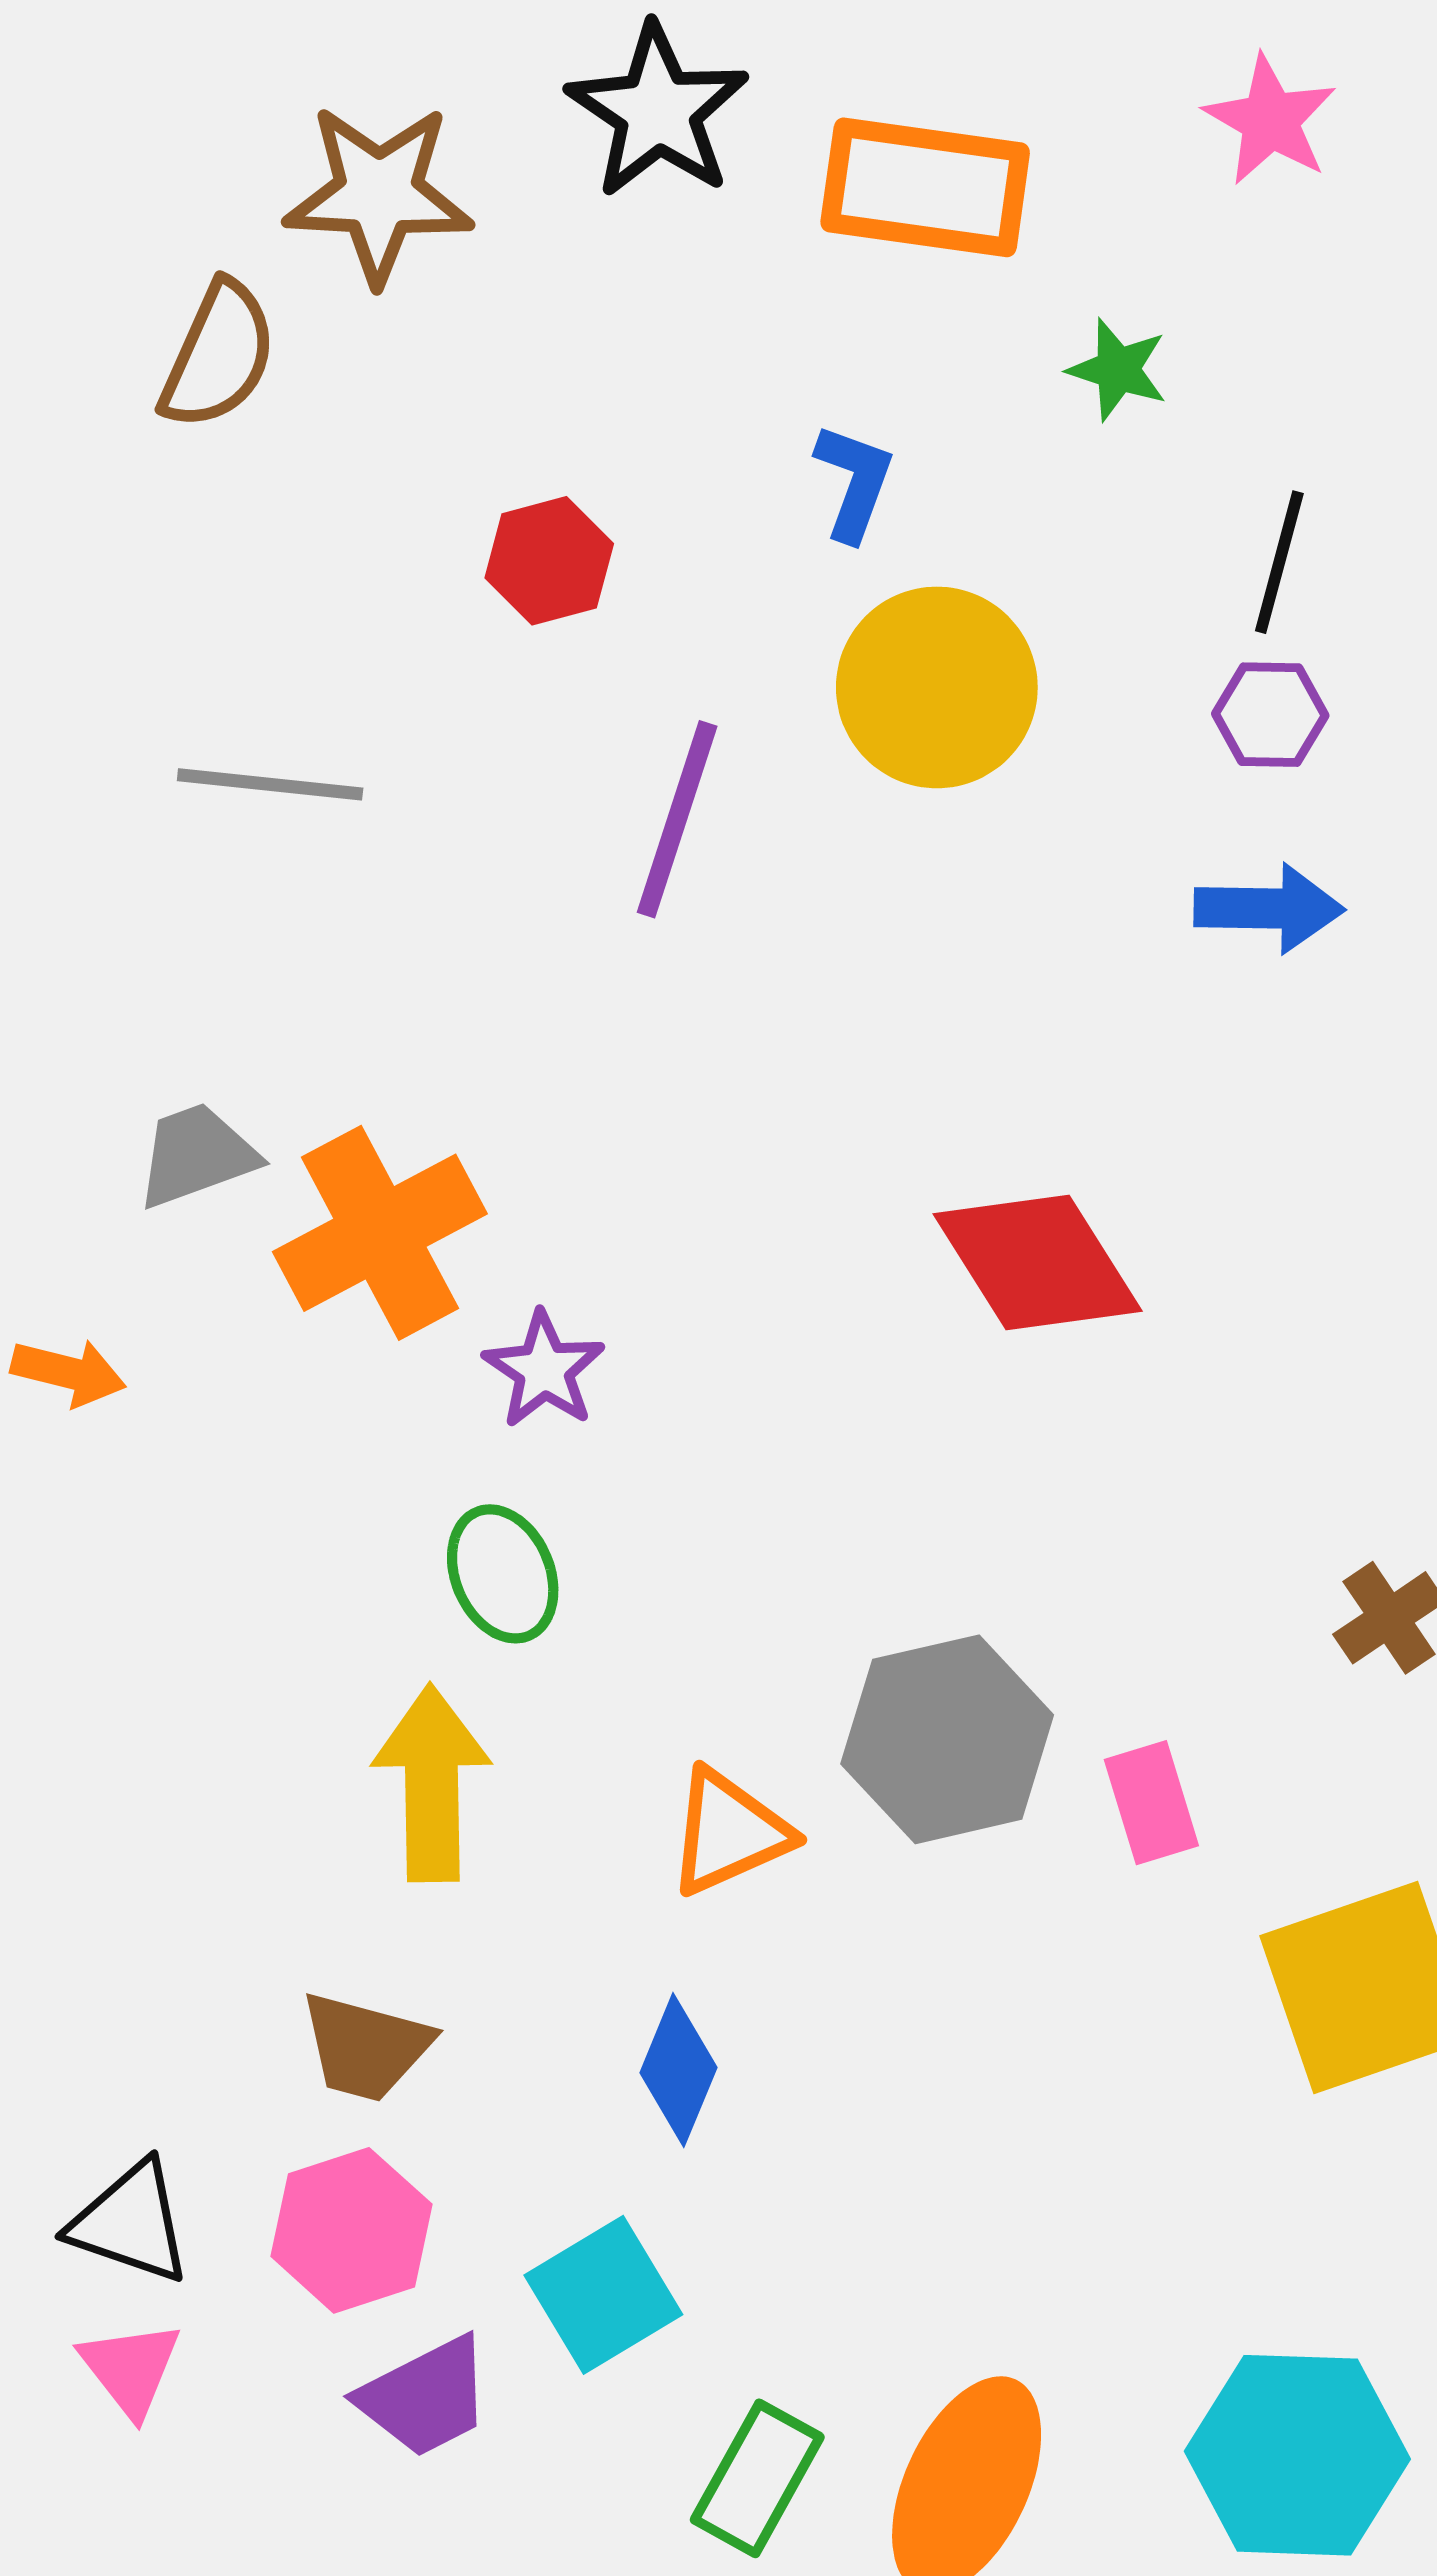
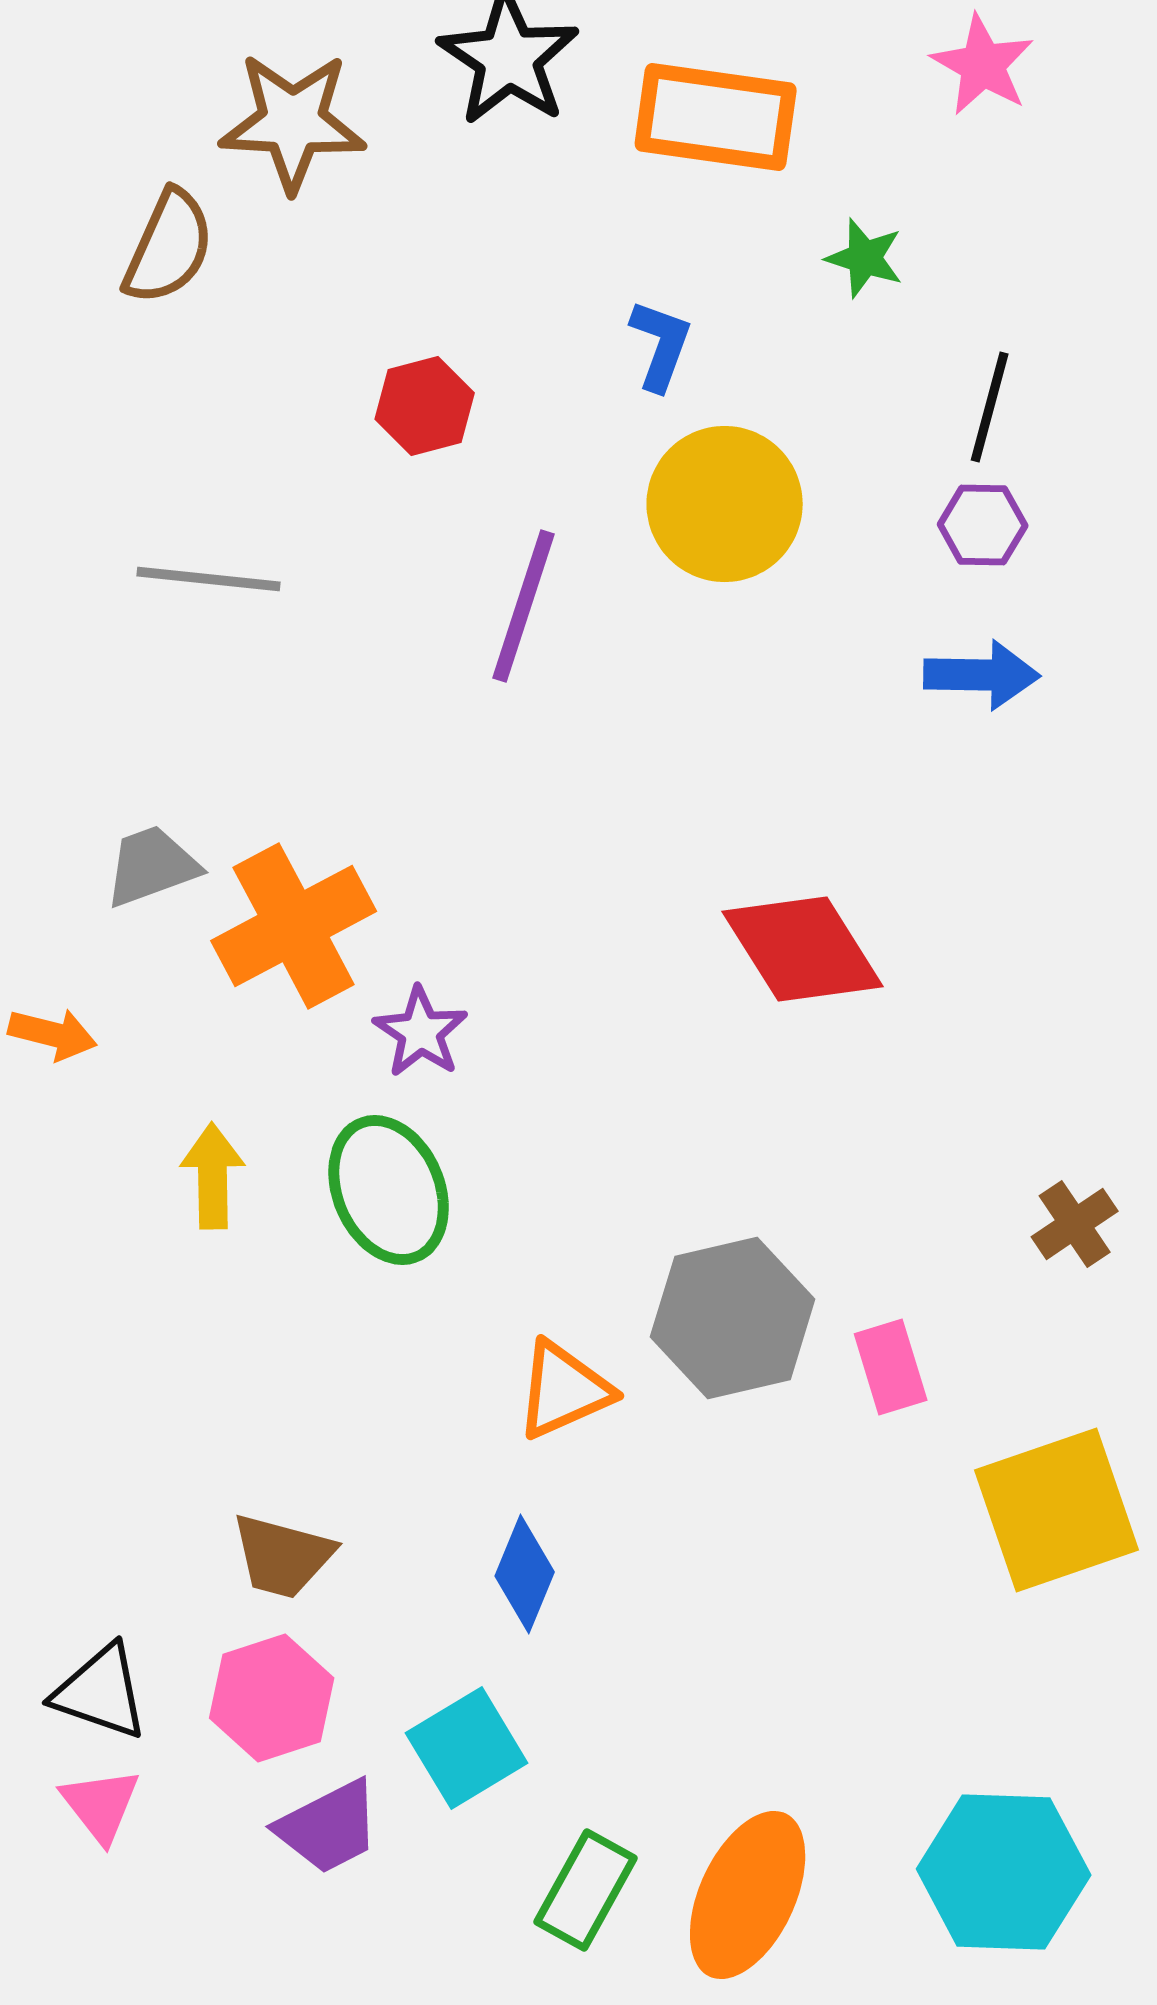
green ellipse: (503, 1574) -> (389, 1190), size x1.4
yellow arrow: (432, 1783) -> (213, 1176), moved, size x0.7

